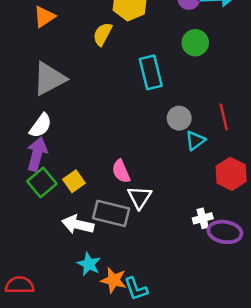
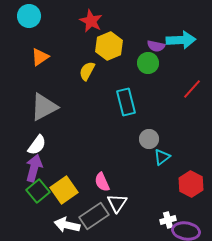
green circle: (195, 43) -> (148, 63), moved
red line: (224, 117) -> (192, 89), moved, turned 55
yellow square: (74, 181) -> (64, 190), size x1.5
gray rectangle: (111, 213) -> (94, 216), turned -48

